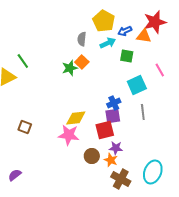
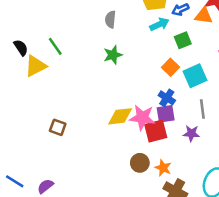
gray semicircle: (82, 39) -> (110, 19), moved
green square: (127, 56) -> (183, 40), turned -32
orange square: (82, 62) -> (170, 67), moved
blue cross: (114, 103) -> (167, 98), turned -32
pink star: (69, 135) -> (142, 117), moved
purple star: (116, 148) -> (191, 133), moved

